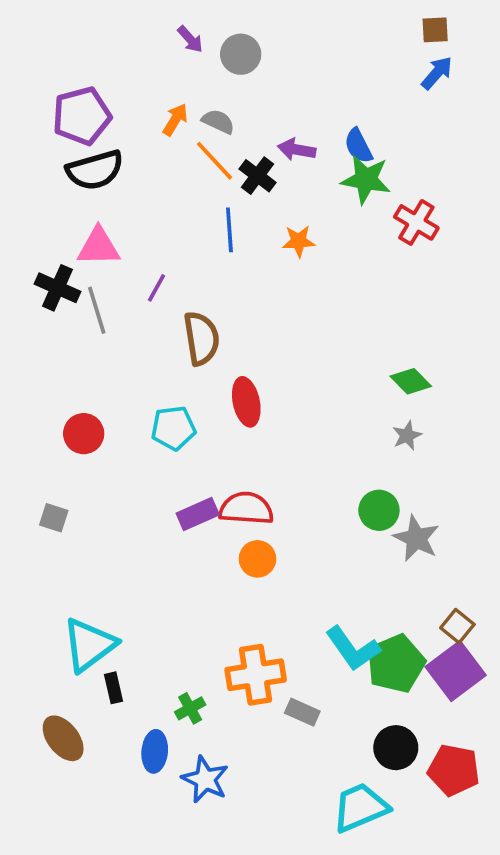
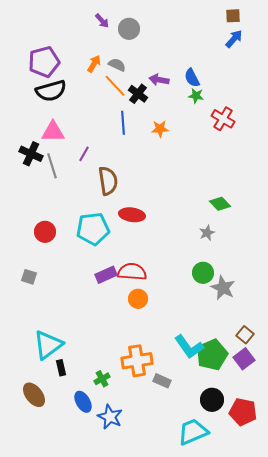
green star: (366, 179) -> (196, 96), size x0.6
red ellipse: (246, 402) -> (132, 215), turned -70
cyan pentagon: (173, 428) -> (93, 229), size x1.4
gray star: (407, 435) -> (207, 233), moved
purple square: (456, 671) -> (244, 359), size x0.7
blue ellipse: (155, 751) -> (83, 402), turned -35

